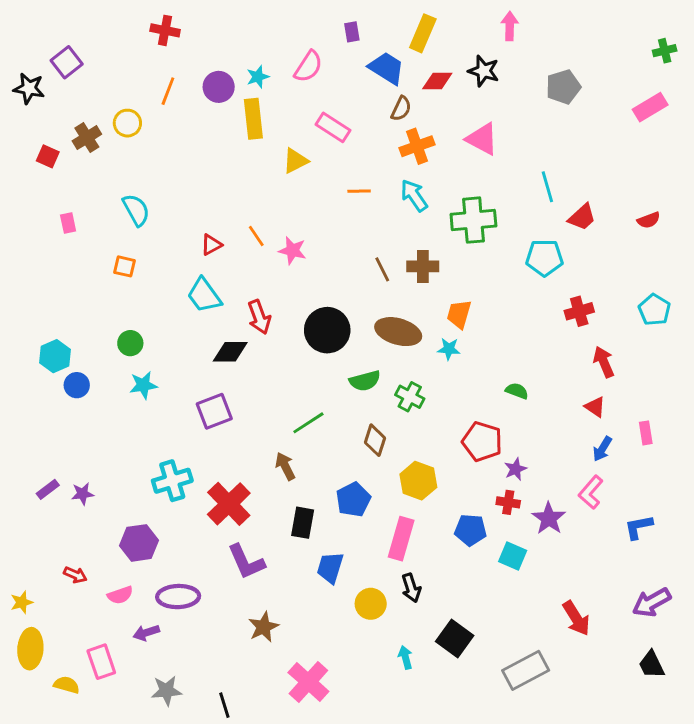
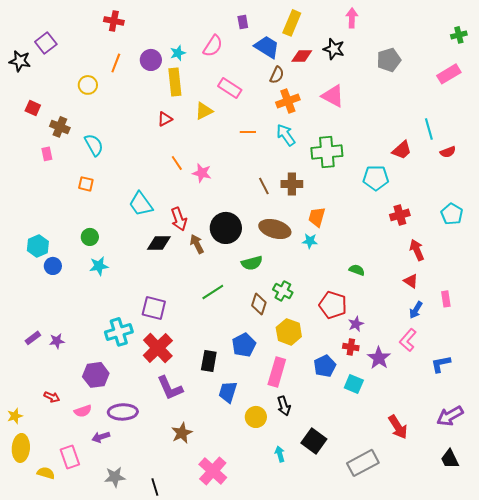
brown cross: (87, 138) -> (60, 127), moved, turned -36
cyan line: (547, 187) -> (429, 129), moved
red triangle: (211, 245) -> (165, 119), moved
green cross: (410, 397) -> (283, 291), moved
purple square: (214, 411) -> (154, 308), moved, turned 35
brown arrow: (285, 466) -> (197, 244), moved
blue pentagon: (471, 530) -> (325, 366), turned -30

